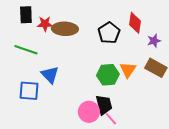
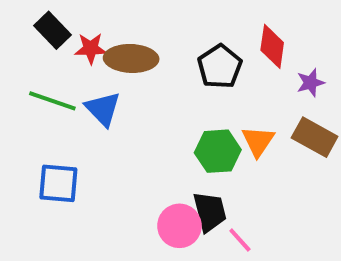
black rectangle: (26, 15) -> (52, 30), turned -42
blue triangle: (50, 75) -> (103, 109), moved
pink line: (111, 119) -> (240, 240), moved

